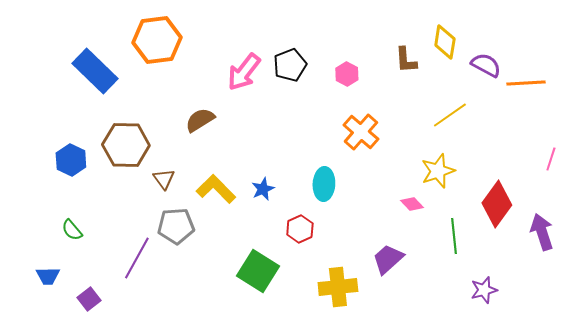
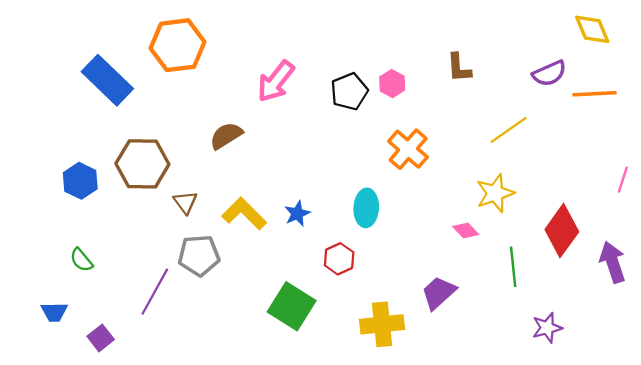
yellow diamond: (445, 42) -> (592, 29), moved, turned -32
black pentagon: (290, 65) -> (349, 92), moved
purple semicircle: (486, 65) -> (549, 73), turned 128

